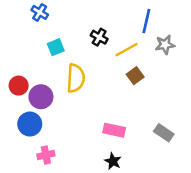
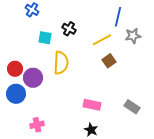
black cross: (99, 37) -> (69, 29), moved
cyan square: (56, 47) -> (45, 38), turned 32
blue circle: (30, 124) -> (16, 94), moved

